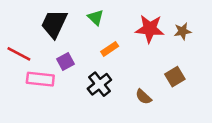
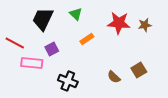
brown square: (175, 77) -> (139, 70), moved
black cross: (99, 84) -> (68, 81), moved, turned -30

